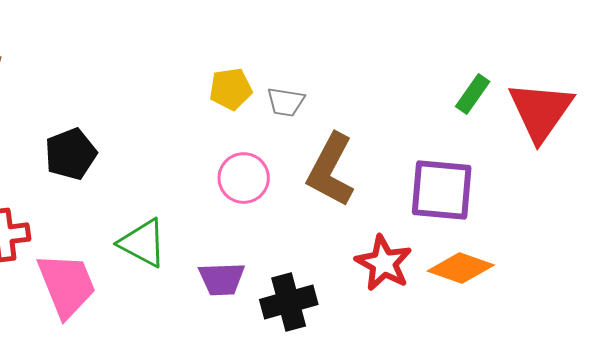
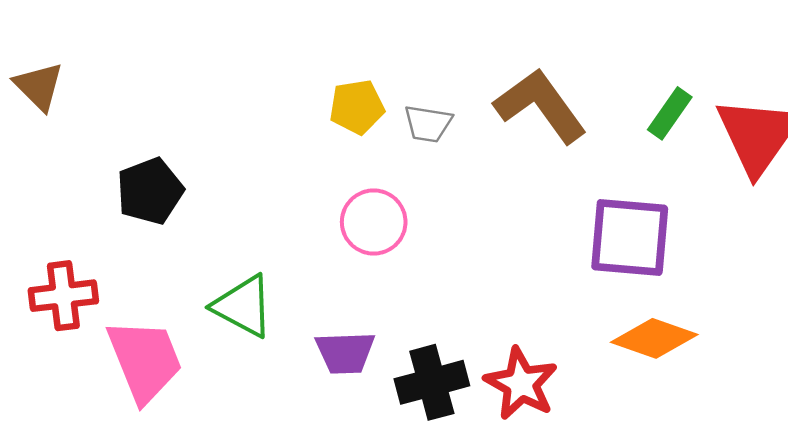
brown L-shape: (331, 170) -> (540, 106), moved, turned 116
red star: (384, 263) -> (521, 384), moved

